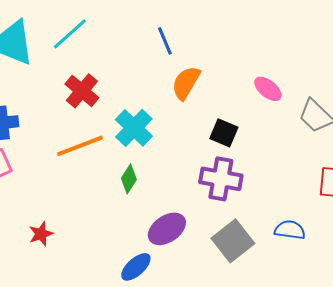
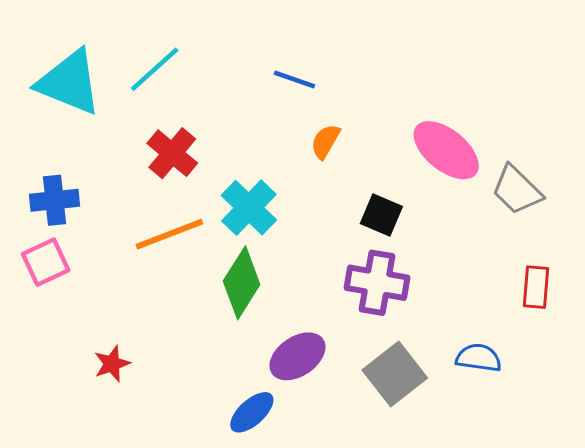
blue line: (165, 41) -> (295, 80), turned -48
orange semicircle: (186, 83) -> (325, 141), size x0.7
pink ellipse: (268, 89) -> (446, 150), size x1.6
green diamond: (129, 179) -> (242, 283), size x1.6

